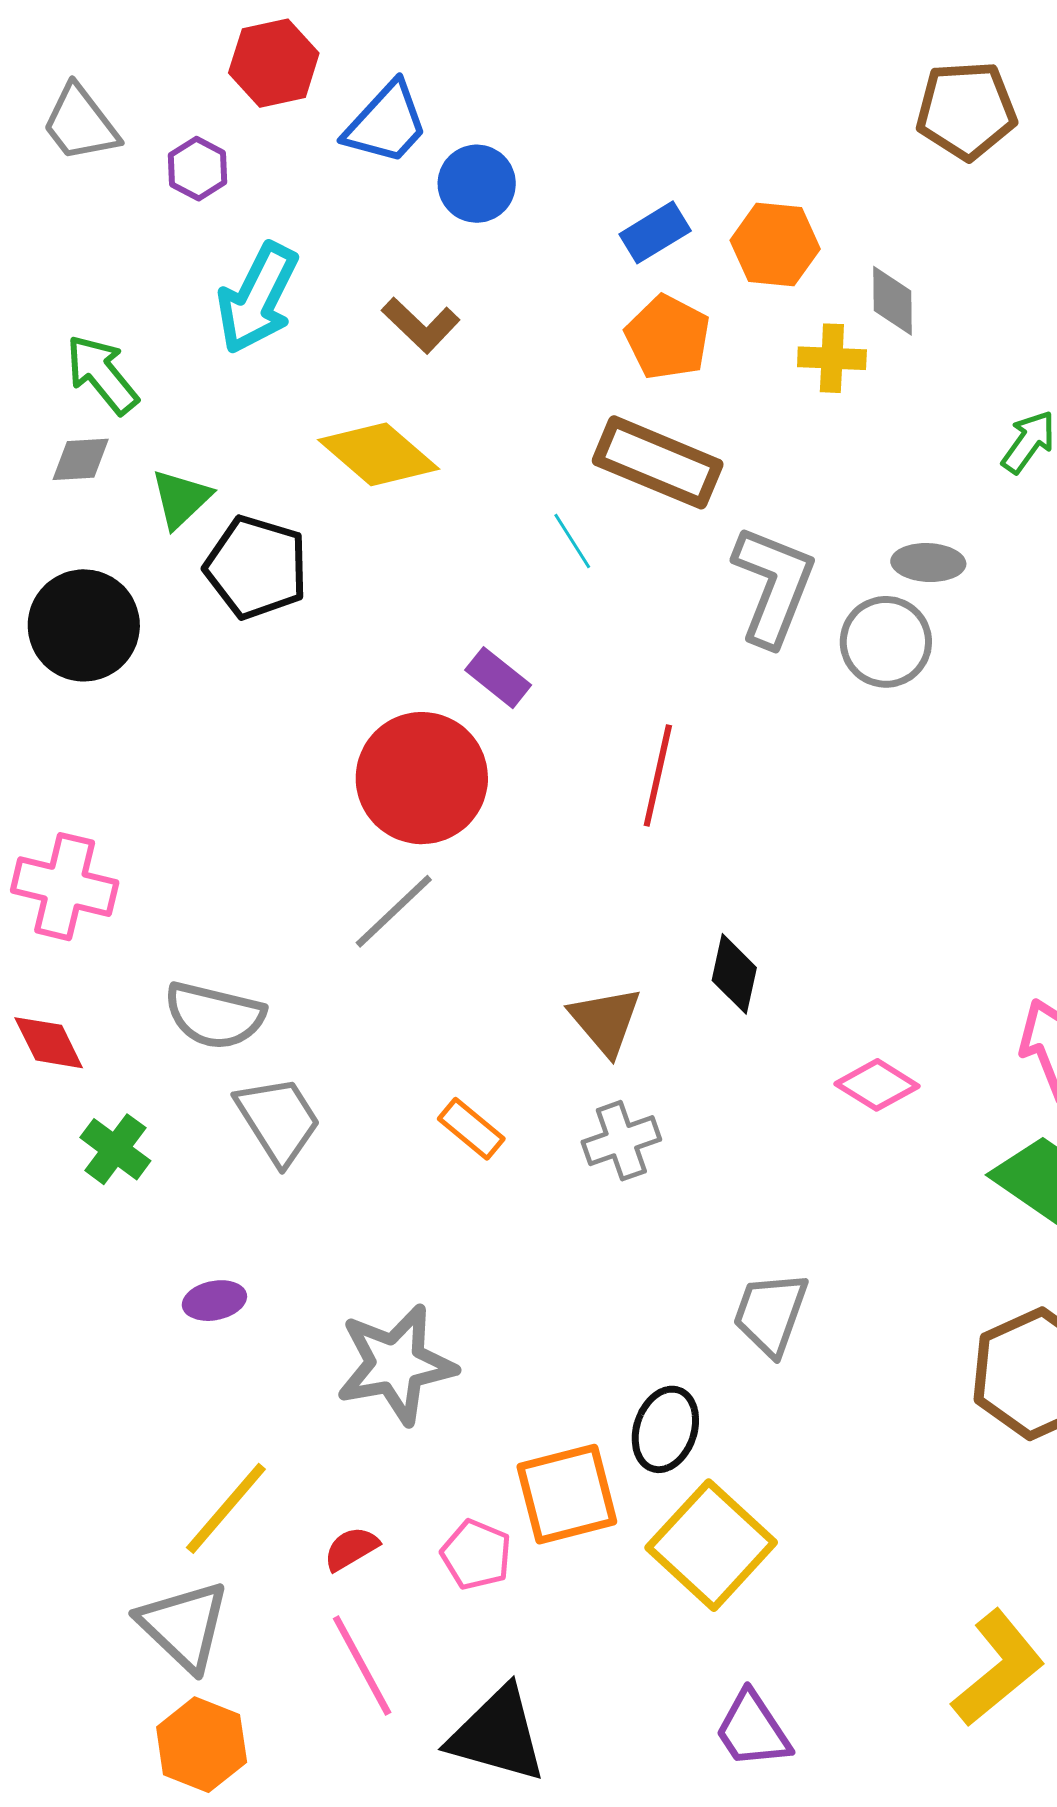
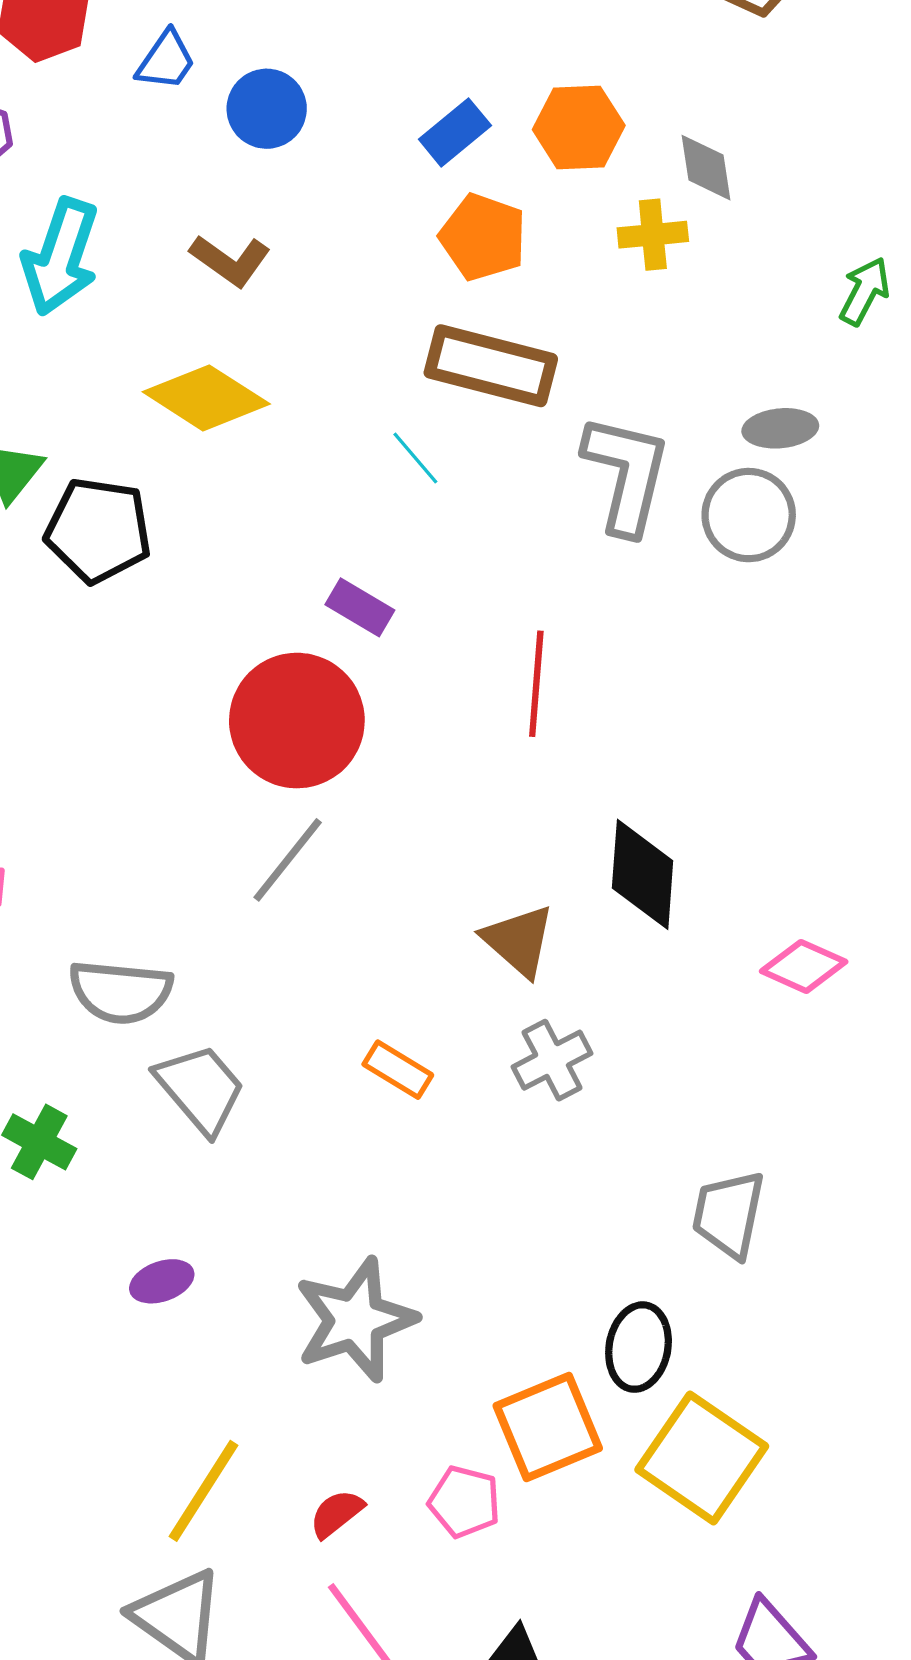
blue trapezoid: (386, 123) -> (166, 60), size x0.7
black diamond: (734, 974) -> (643, 874), size x1.4

